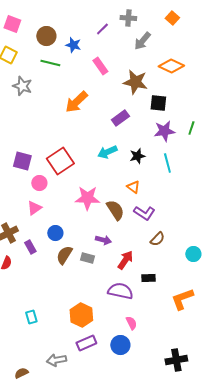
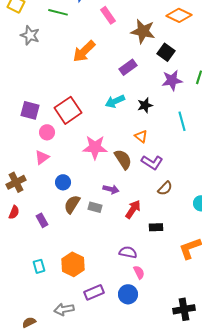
black square: (158, 103) -> (166, 52), turned 30
cyan line: (167, 163) -> (182, 121), moved
purple rectangle: (30, 247) -> (42, 220), moved
purple semicircle: (120, 291) -> (128, 252), moved, size x0.7
orange hexagon: (81, 315) -> (73, 264), moved

